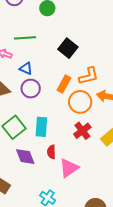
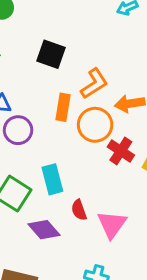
red cross: (82, 131) -> (121, 151), moved

